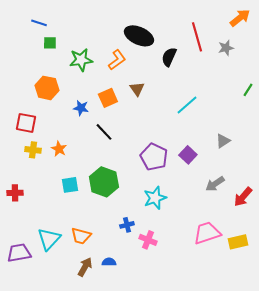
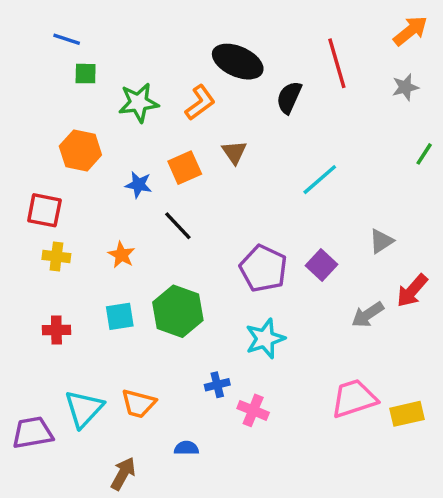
gray star: (226, 48) -> (405, 87), moved
orange star: (59, 149) -> (121, 255), moved
red cross: (15, 193) -> (56, 330), moved
red arrow: (243, 197) -> (412, 291), moved
brown arrow: (85, 267) -> (123, 474), moved

